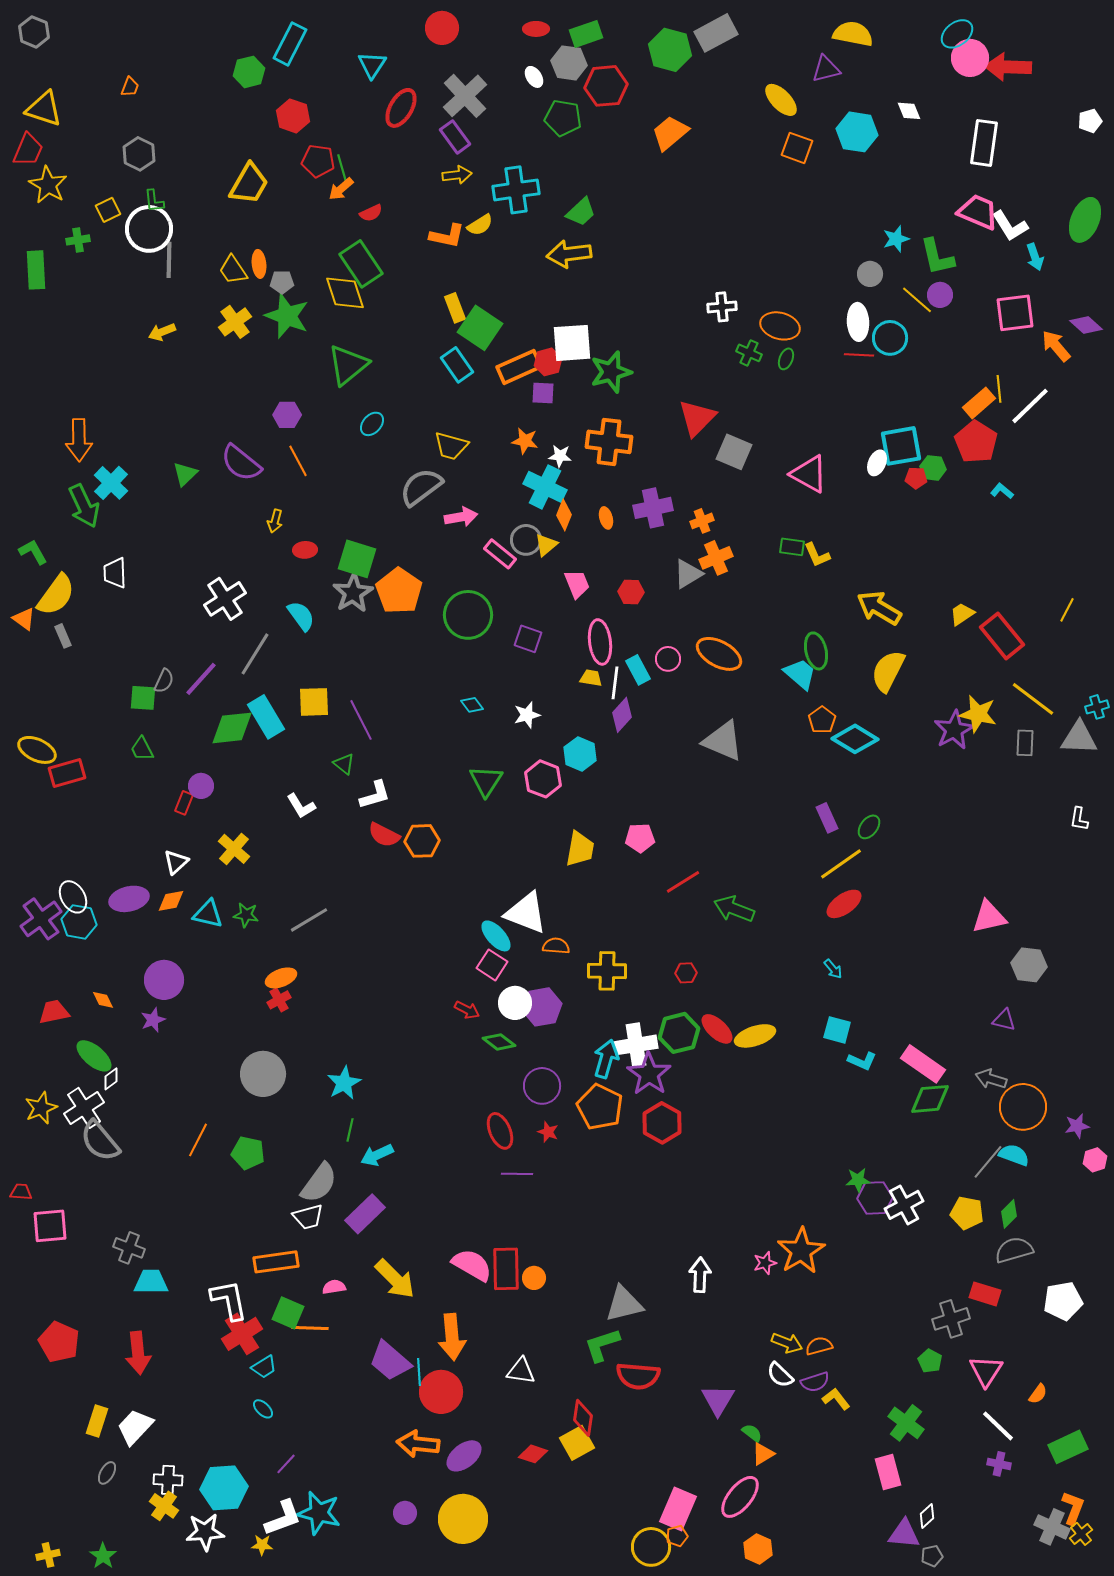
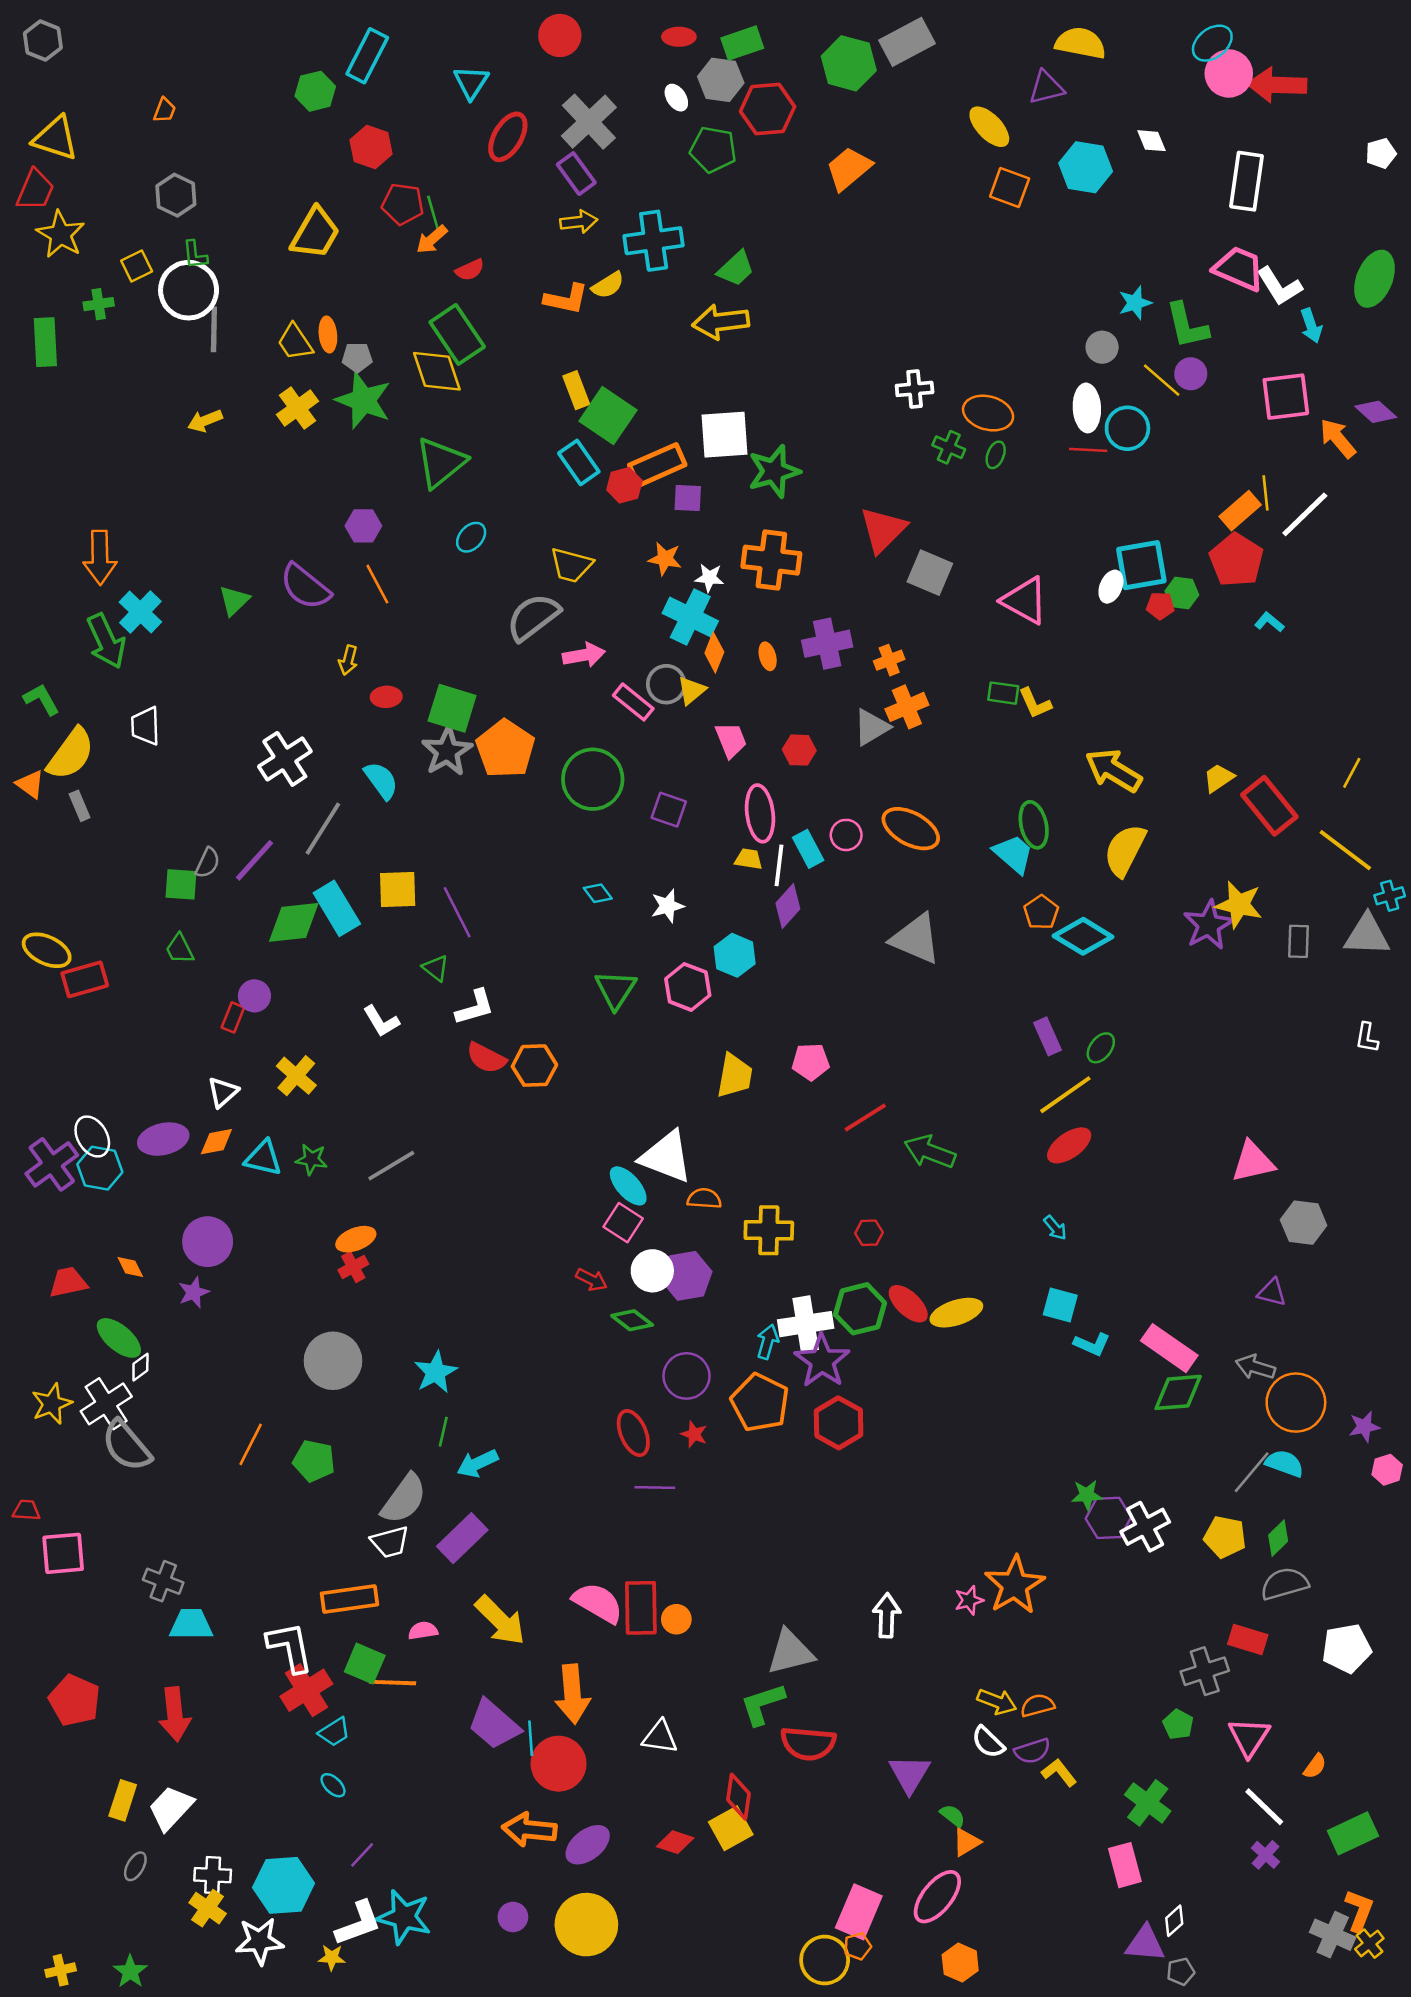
red hexagon: (548, 362) -> (624, 485), moved
yellow line: (1033, 699) -> (1345, 850), moved
cyan arrow: (606, 1059) -> (768, 1342), size x0.7
purple cross: (999, 1464) -> (1266, 1855), turned 30

